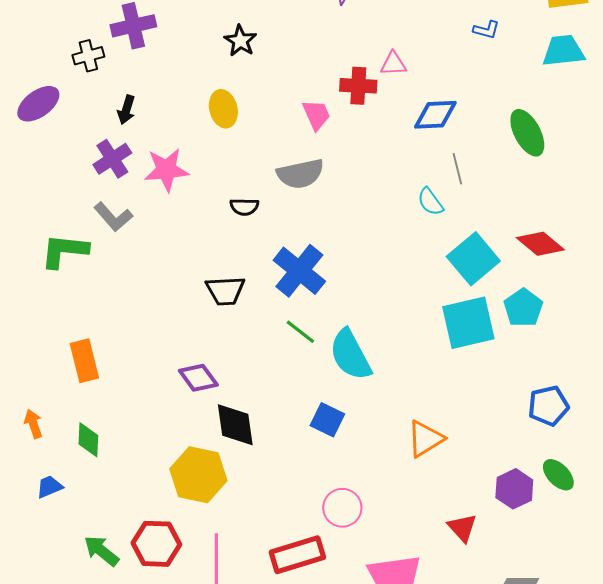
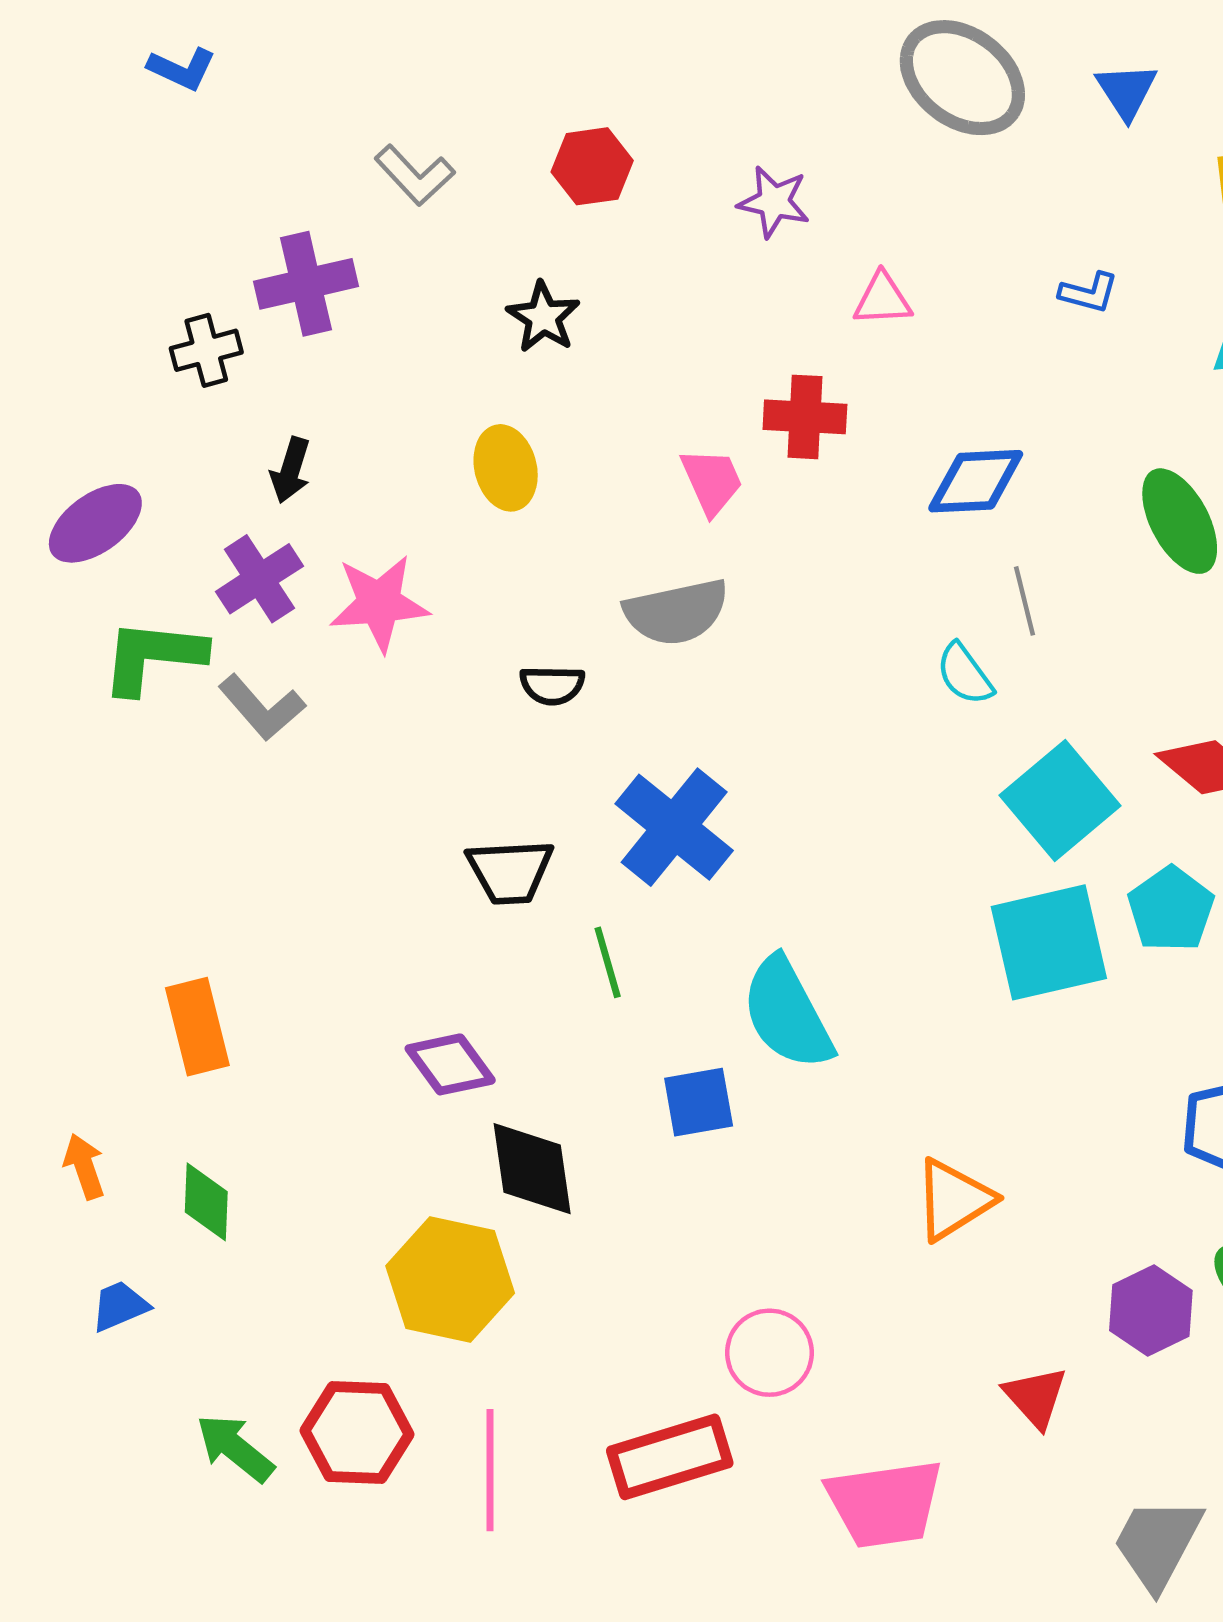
pink triangle: (393, 64) -> (883, 299), moved
purple ellipse: (38, 104) -> (95, 523), moved
green L-shape: (64, 251) -> (153, 656), moved
green line: (300, 332) -> (608, 962), moved, turned 36
blue square: (327, 420) -> (699, 1102), moved, turned -36

